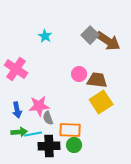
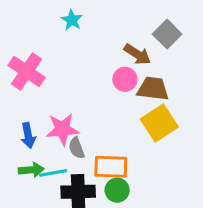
gray square: (90, 35) -> (167, 34), moved
brown arrow: (108, 41) -> (137, 54), moved, size x0.7

